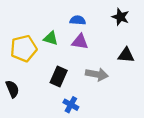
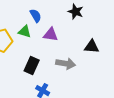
black star: (120, 17) -> (76, 12), moved
blue semicircle: (78, 20) -> (36, 16), moved, turned 56

